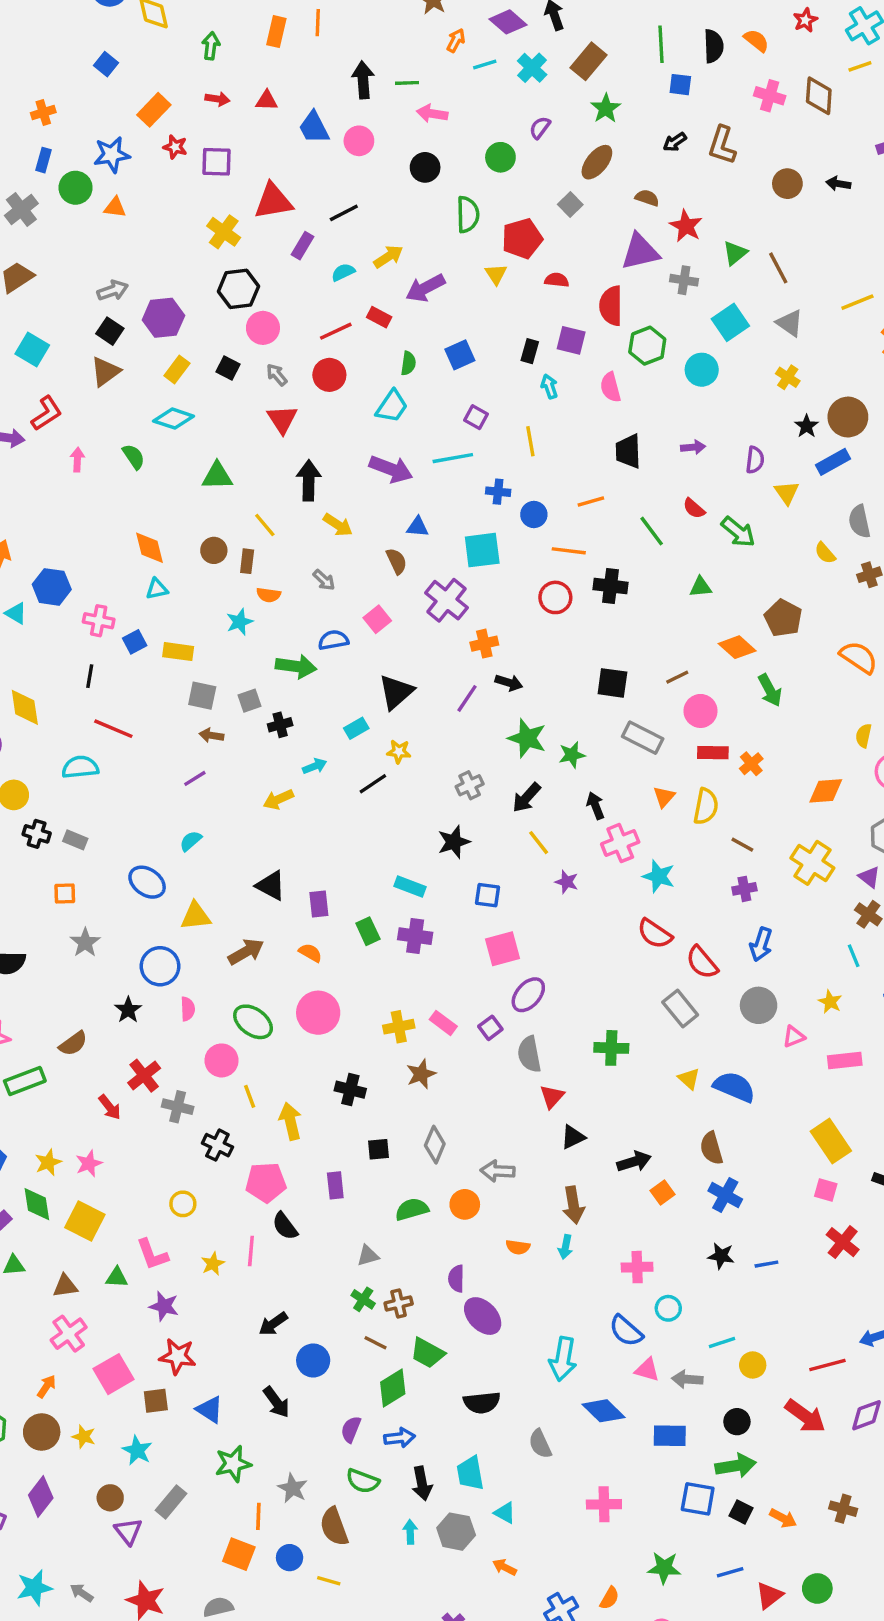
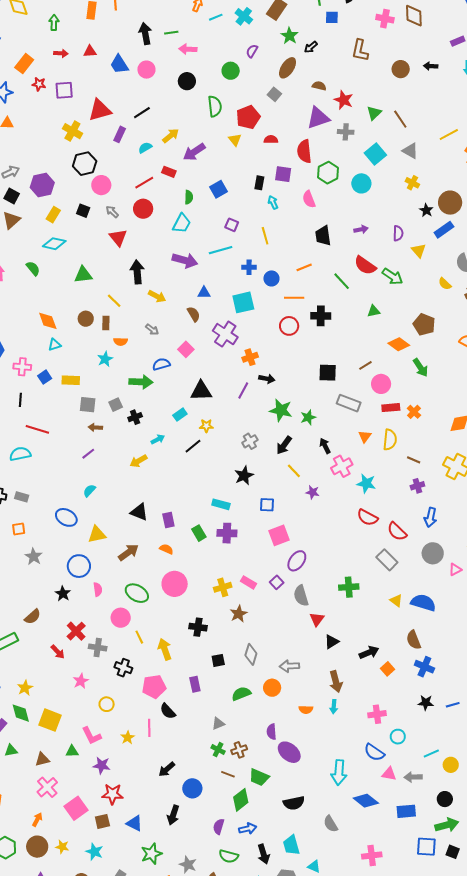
black arrow: (675, 142) -> (311, 47), moved
red semicircle: (694, 508) -> (365, 265), size x1.6
black triangle: (396, 692) -> (201, 391), turned 45
pink star: (89, 1163) -> (81, 681), moved
black arrow: (276, 1402) -> (173, 815), turned 60

